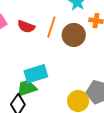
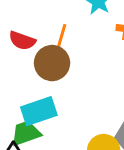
brown circle: (74, 35) -> (52, 63), moved

